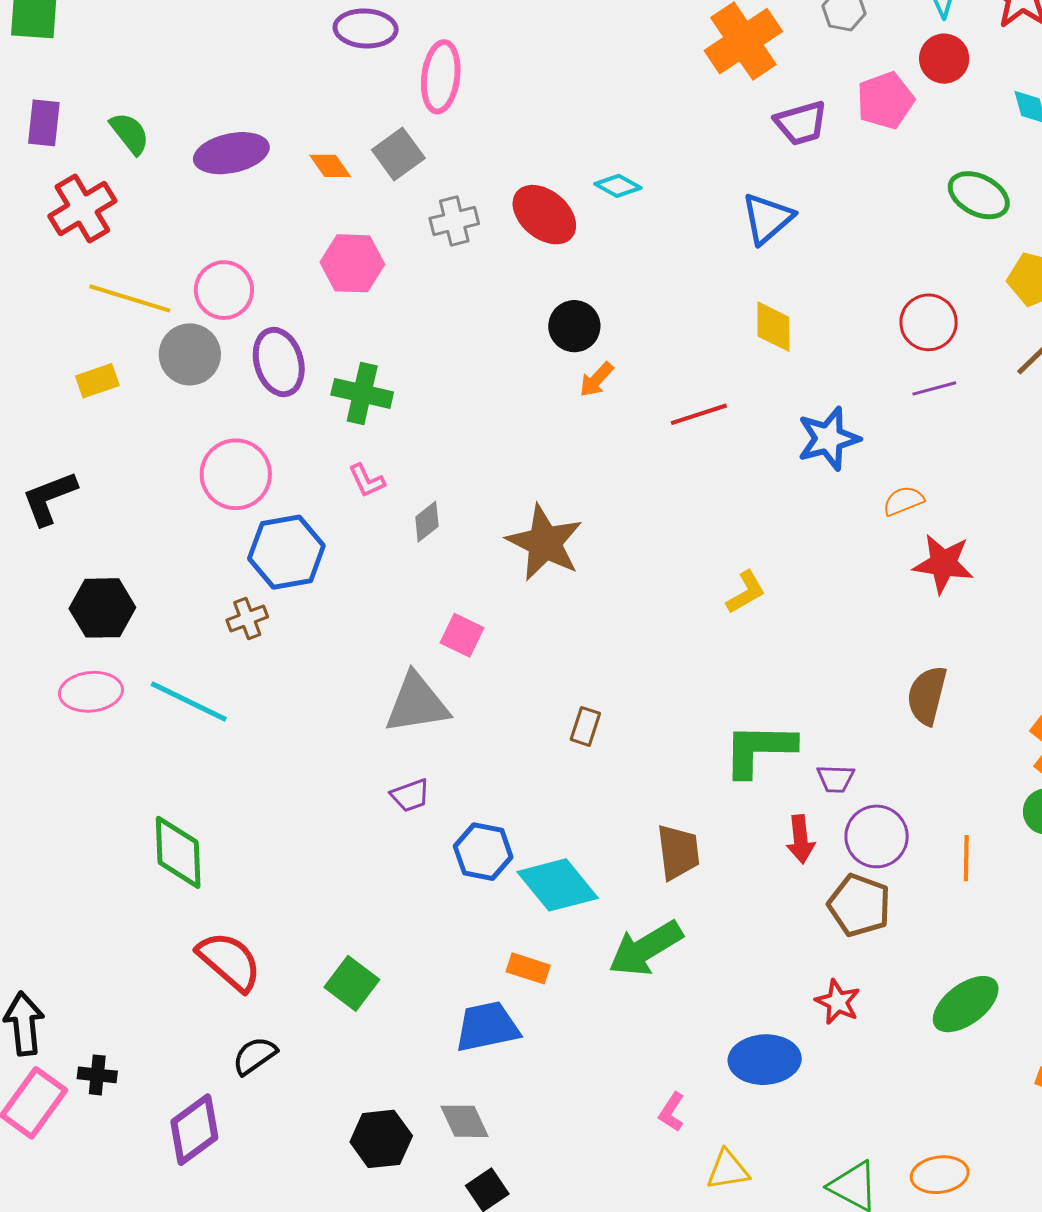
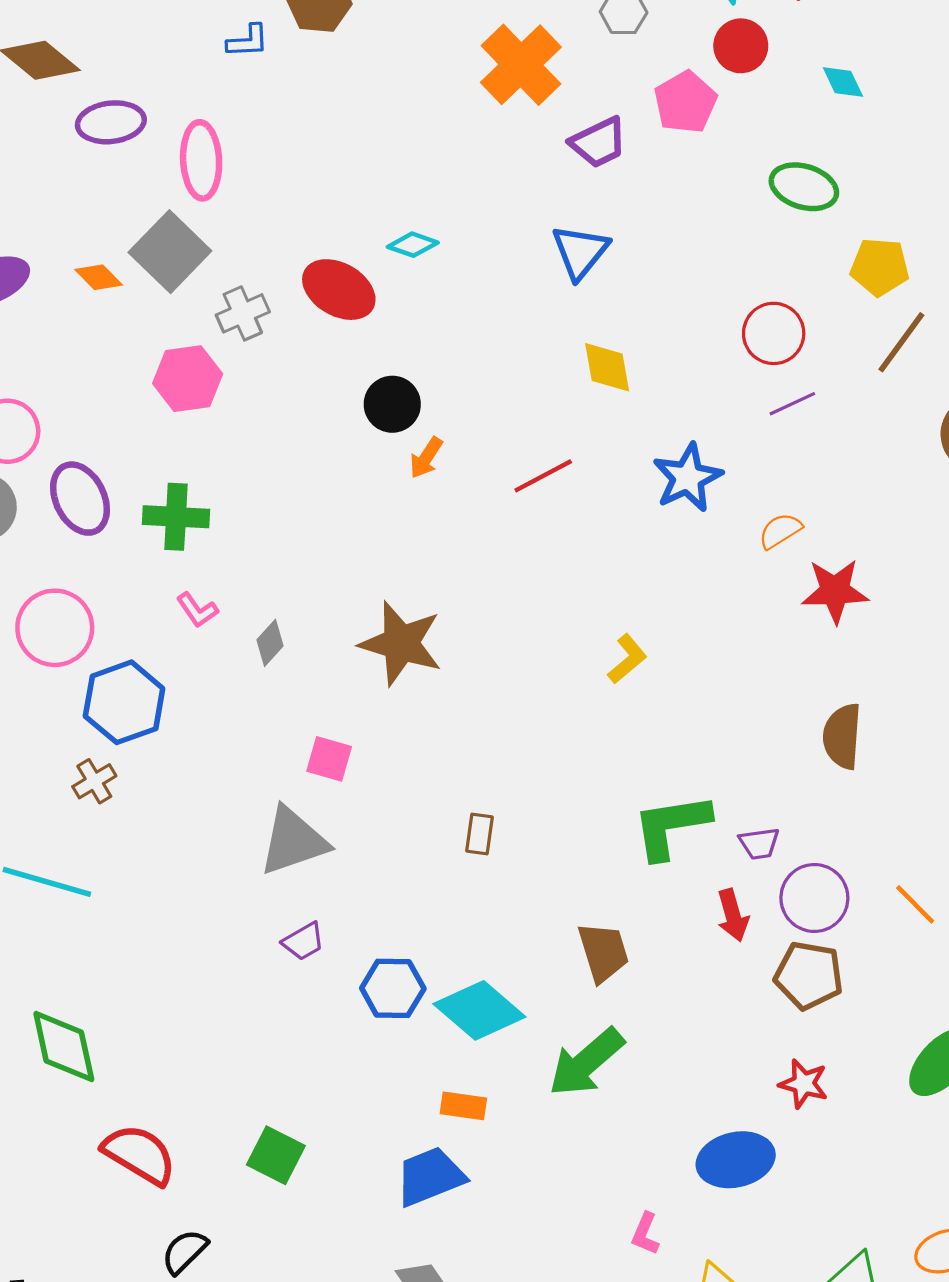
gray square: (398, 154) -> (170, 252), size x1.4
pink hexagon: (352, 263) -> (188, 379), moved
orange line: (966, 858) -> (915, 904), turned -36

